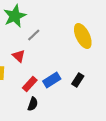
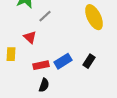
red rectangle: (30, 84) -> (41, 65), turned 35

